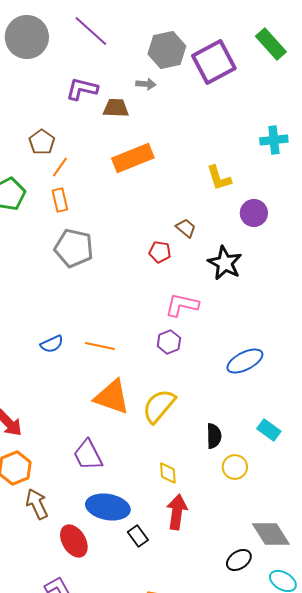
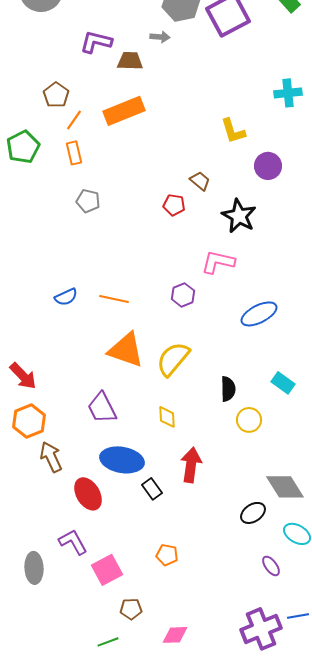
orange rectangle: (133, 158) -> (124, 111), moved
gray pentagon: (74, 248) -> (88, 201), size x0.6
pink L-shape: (182, 305) -> (218, 262), moved
yellow diamond: (168, 473) -> (167, 417), moved

